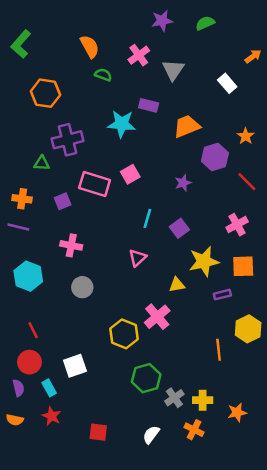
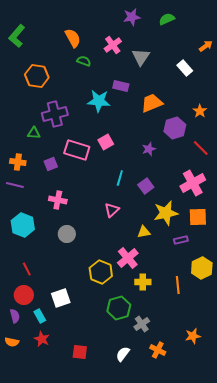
pink cross: (237, 225) -> (193, 183), size x1.4
yellow cross: (203, 400) -> (143, 282), moved

